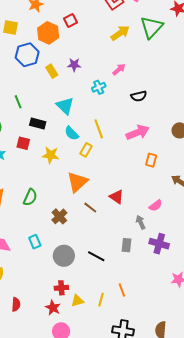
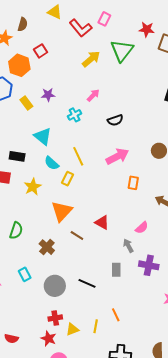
yellow star: (51, 155) -> (33, 187), turned -30
red semicircle: (16, 304) -> (11, 339), turned 104

